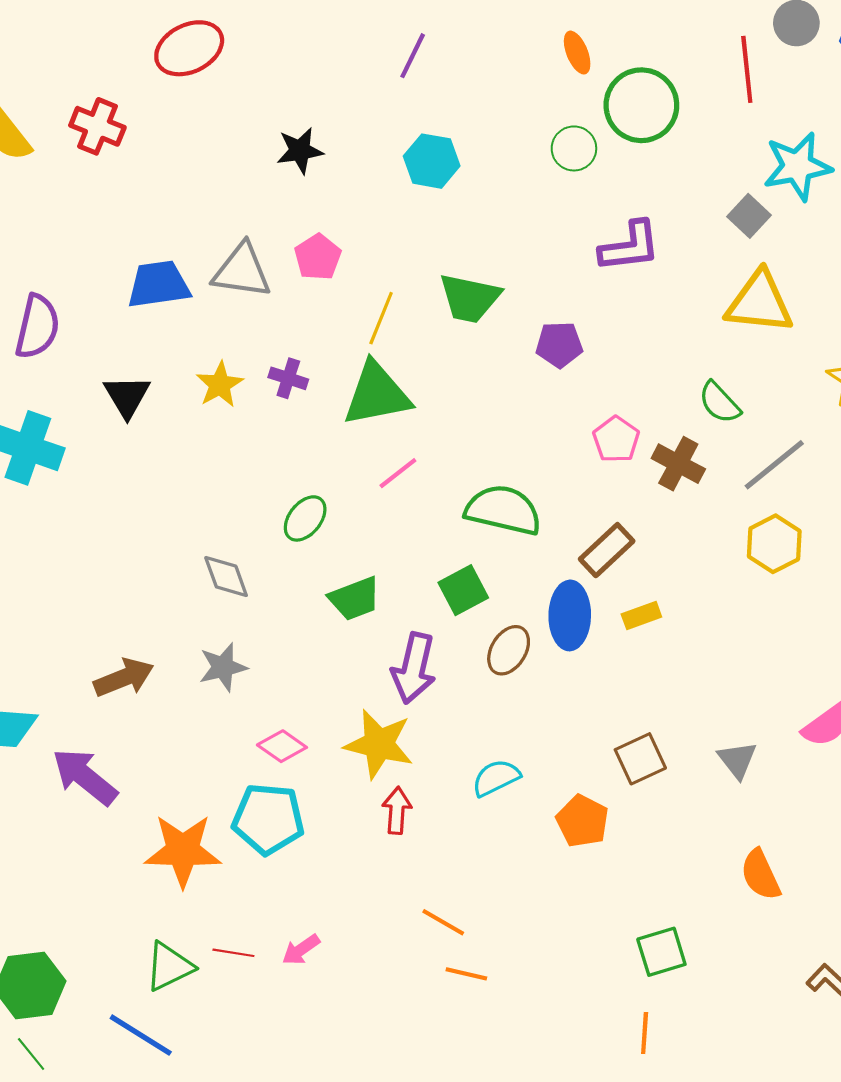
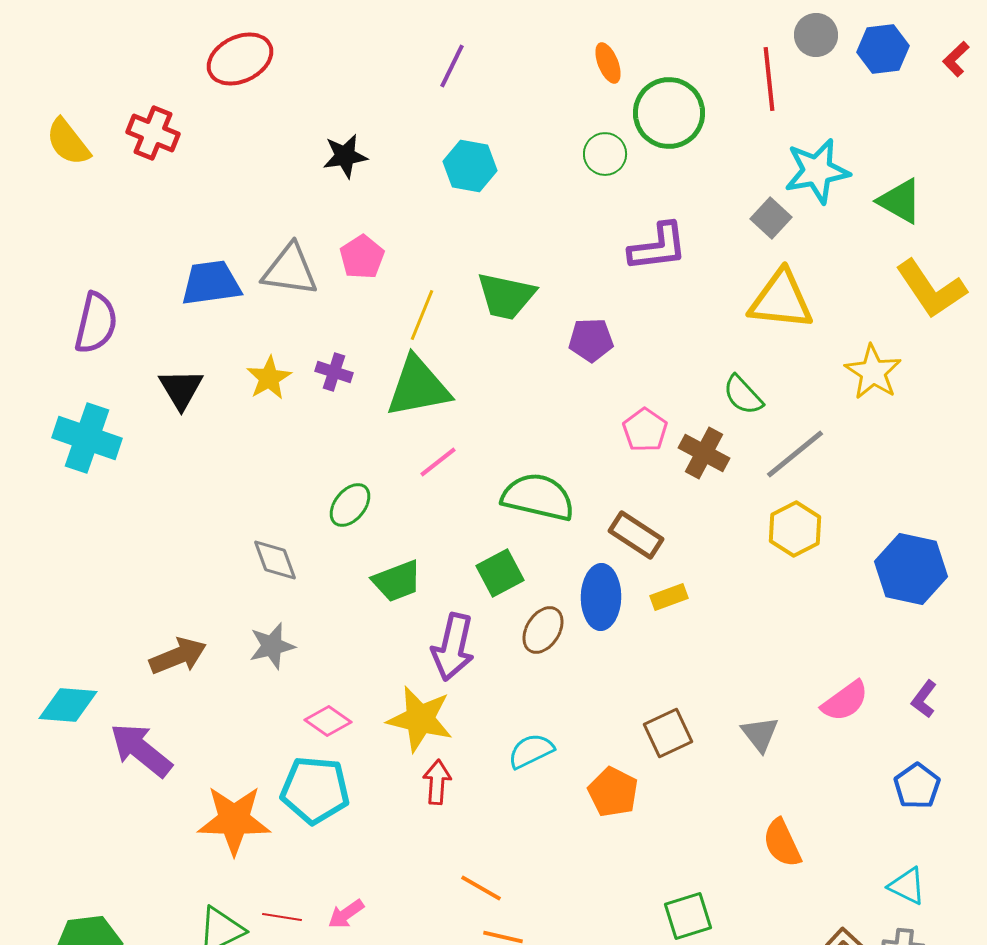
brown rectangle: (607, 550) -> (636, 535), turned 76

